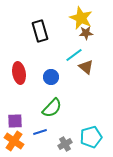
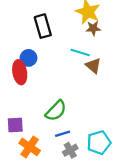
cyan line: (74, 55) -> (80, 52), turned 54
blue circle: (51, 77) -> (29, 58), moved
blue line: (40, 132) -> (63, 134), moved
orange cross: (14, 141) -> (30, 147), moved

